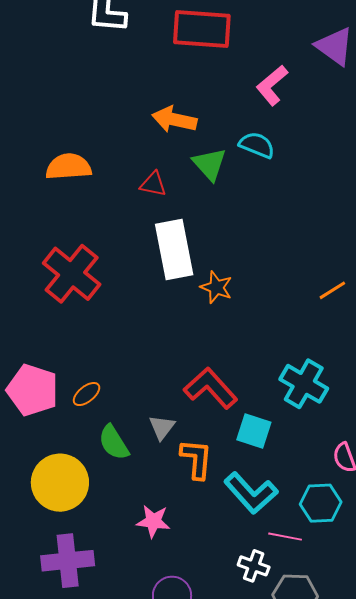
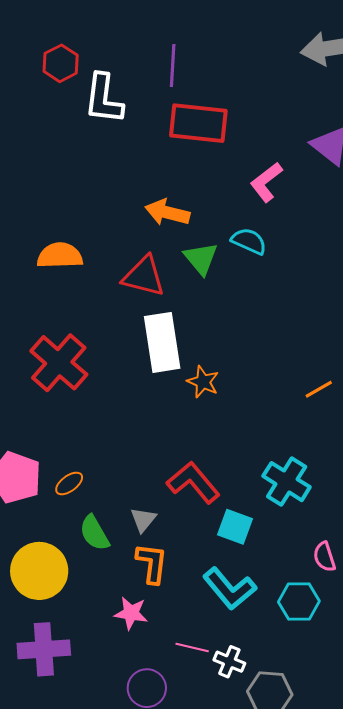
red triangle: (153, 184) -> (144, 276), size x1.6
orange L-shape: (196, 459) -> (152, 563), moved
pink line: (285, 537) -> (192, 648), moved

